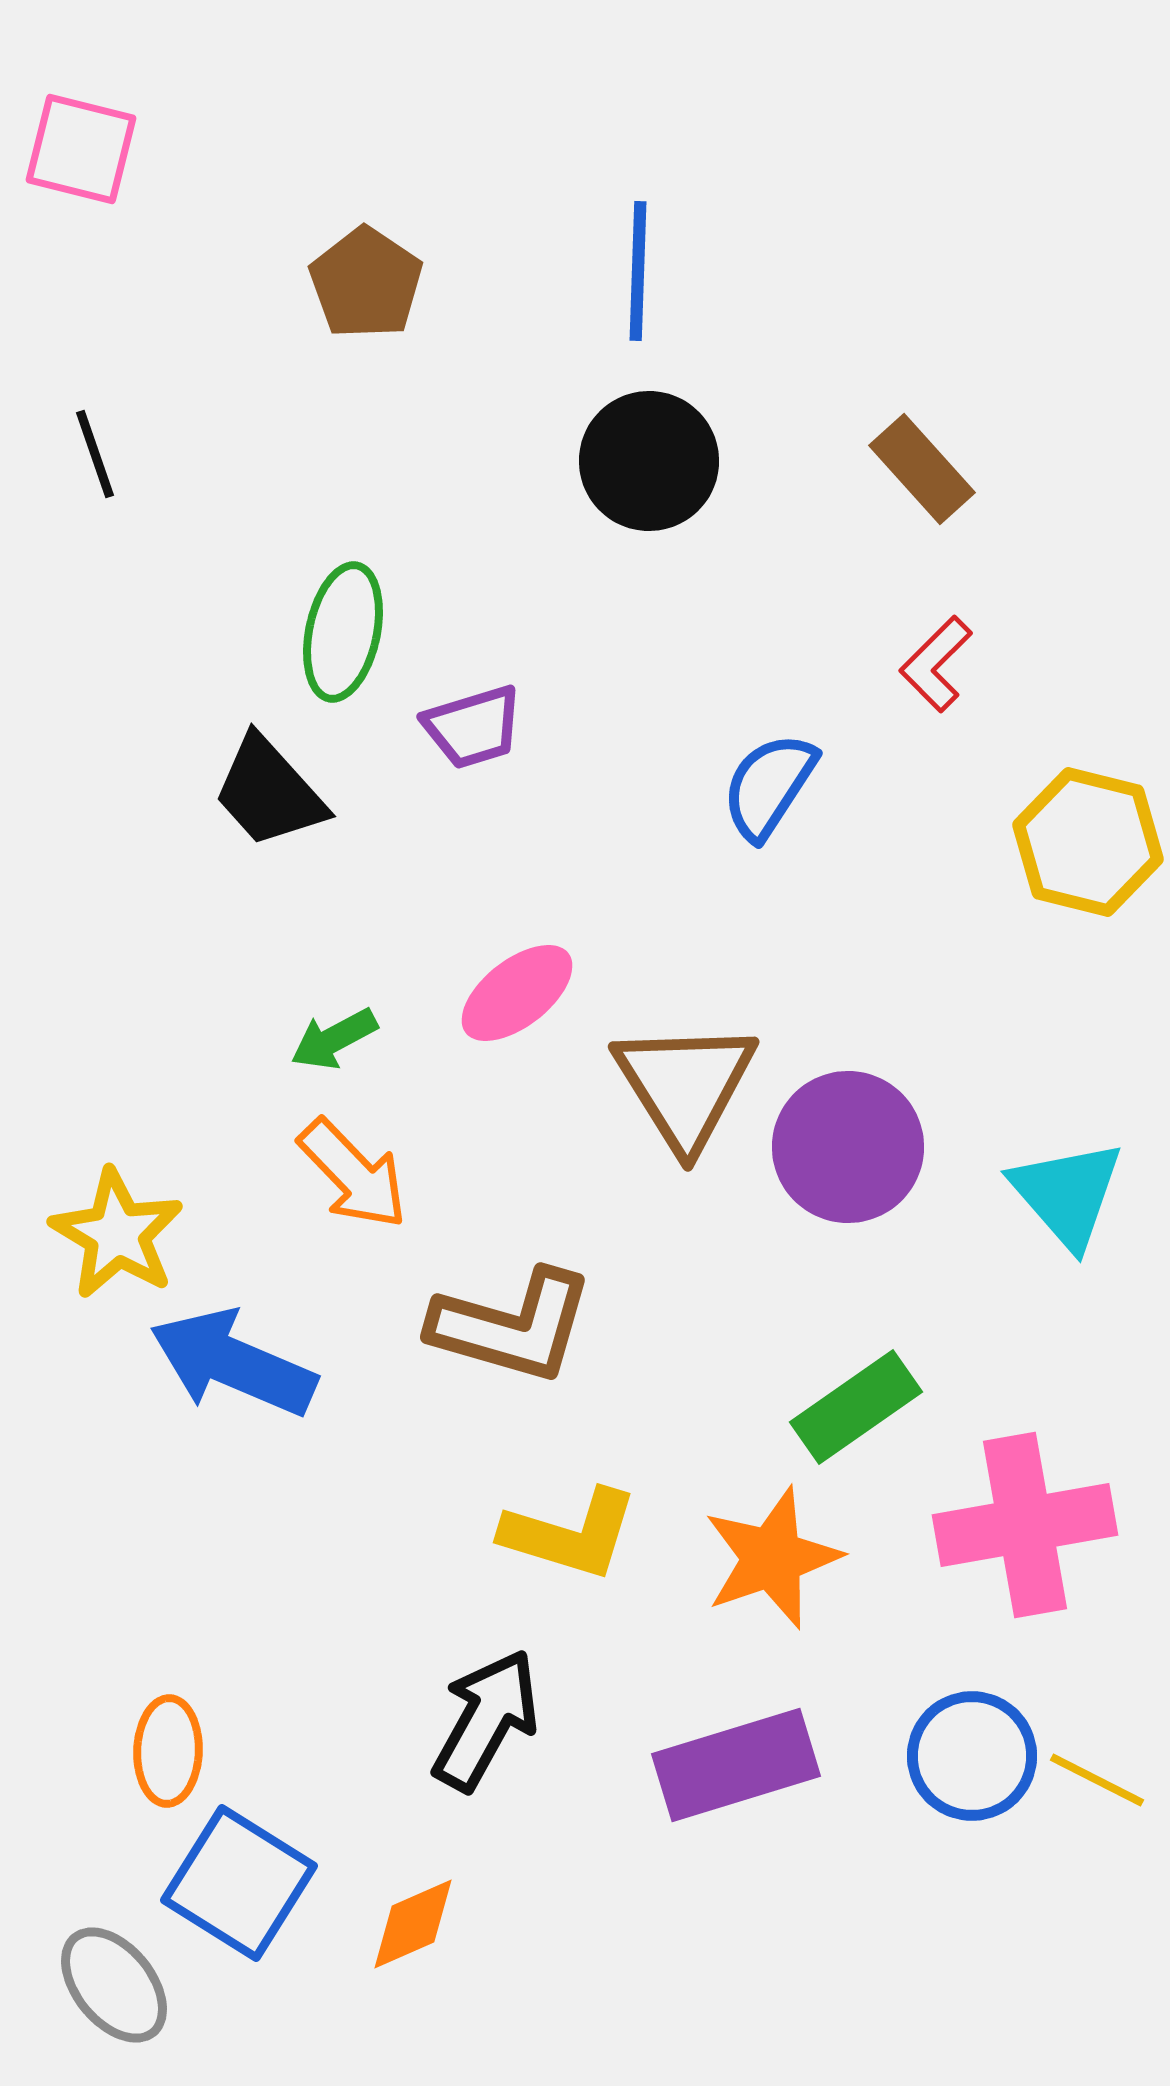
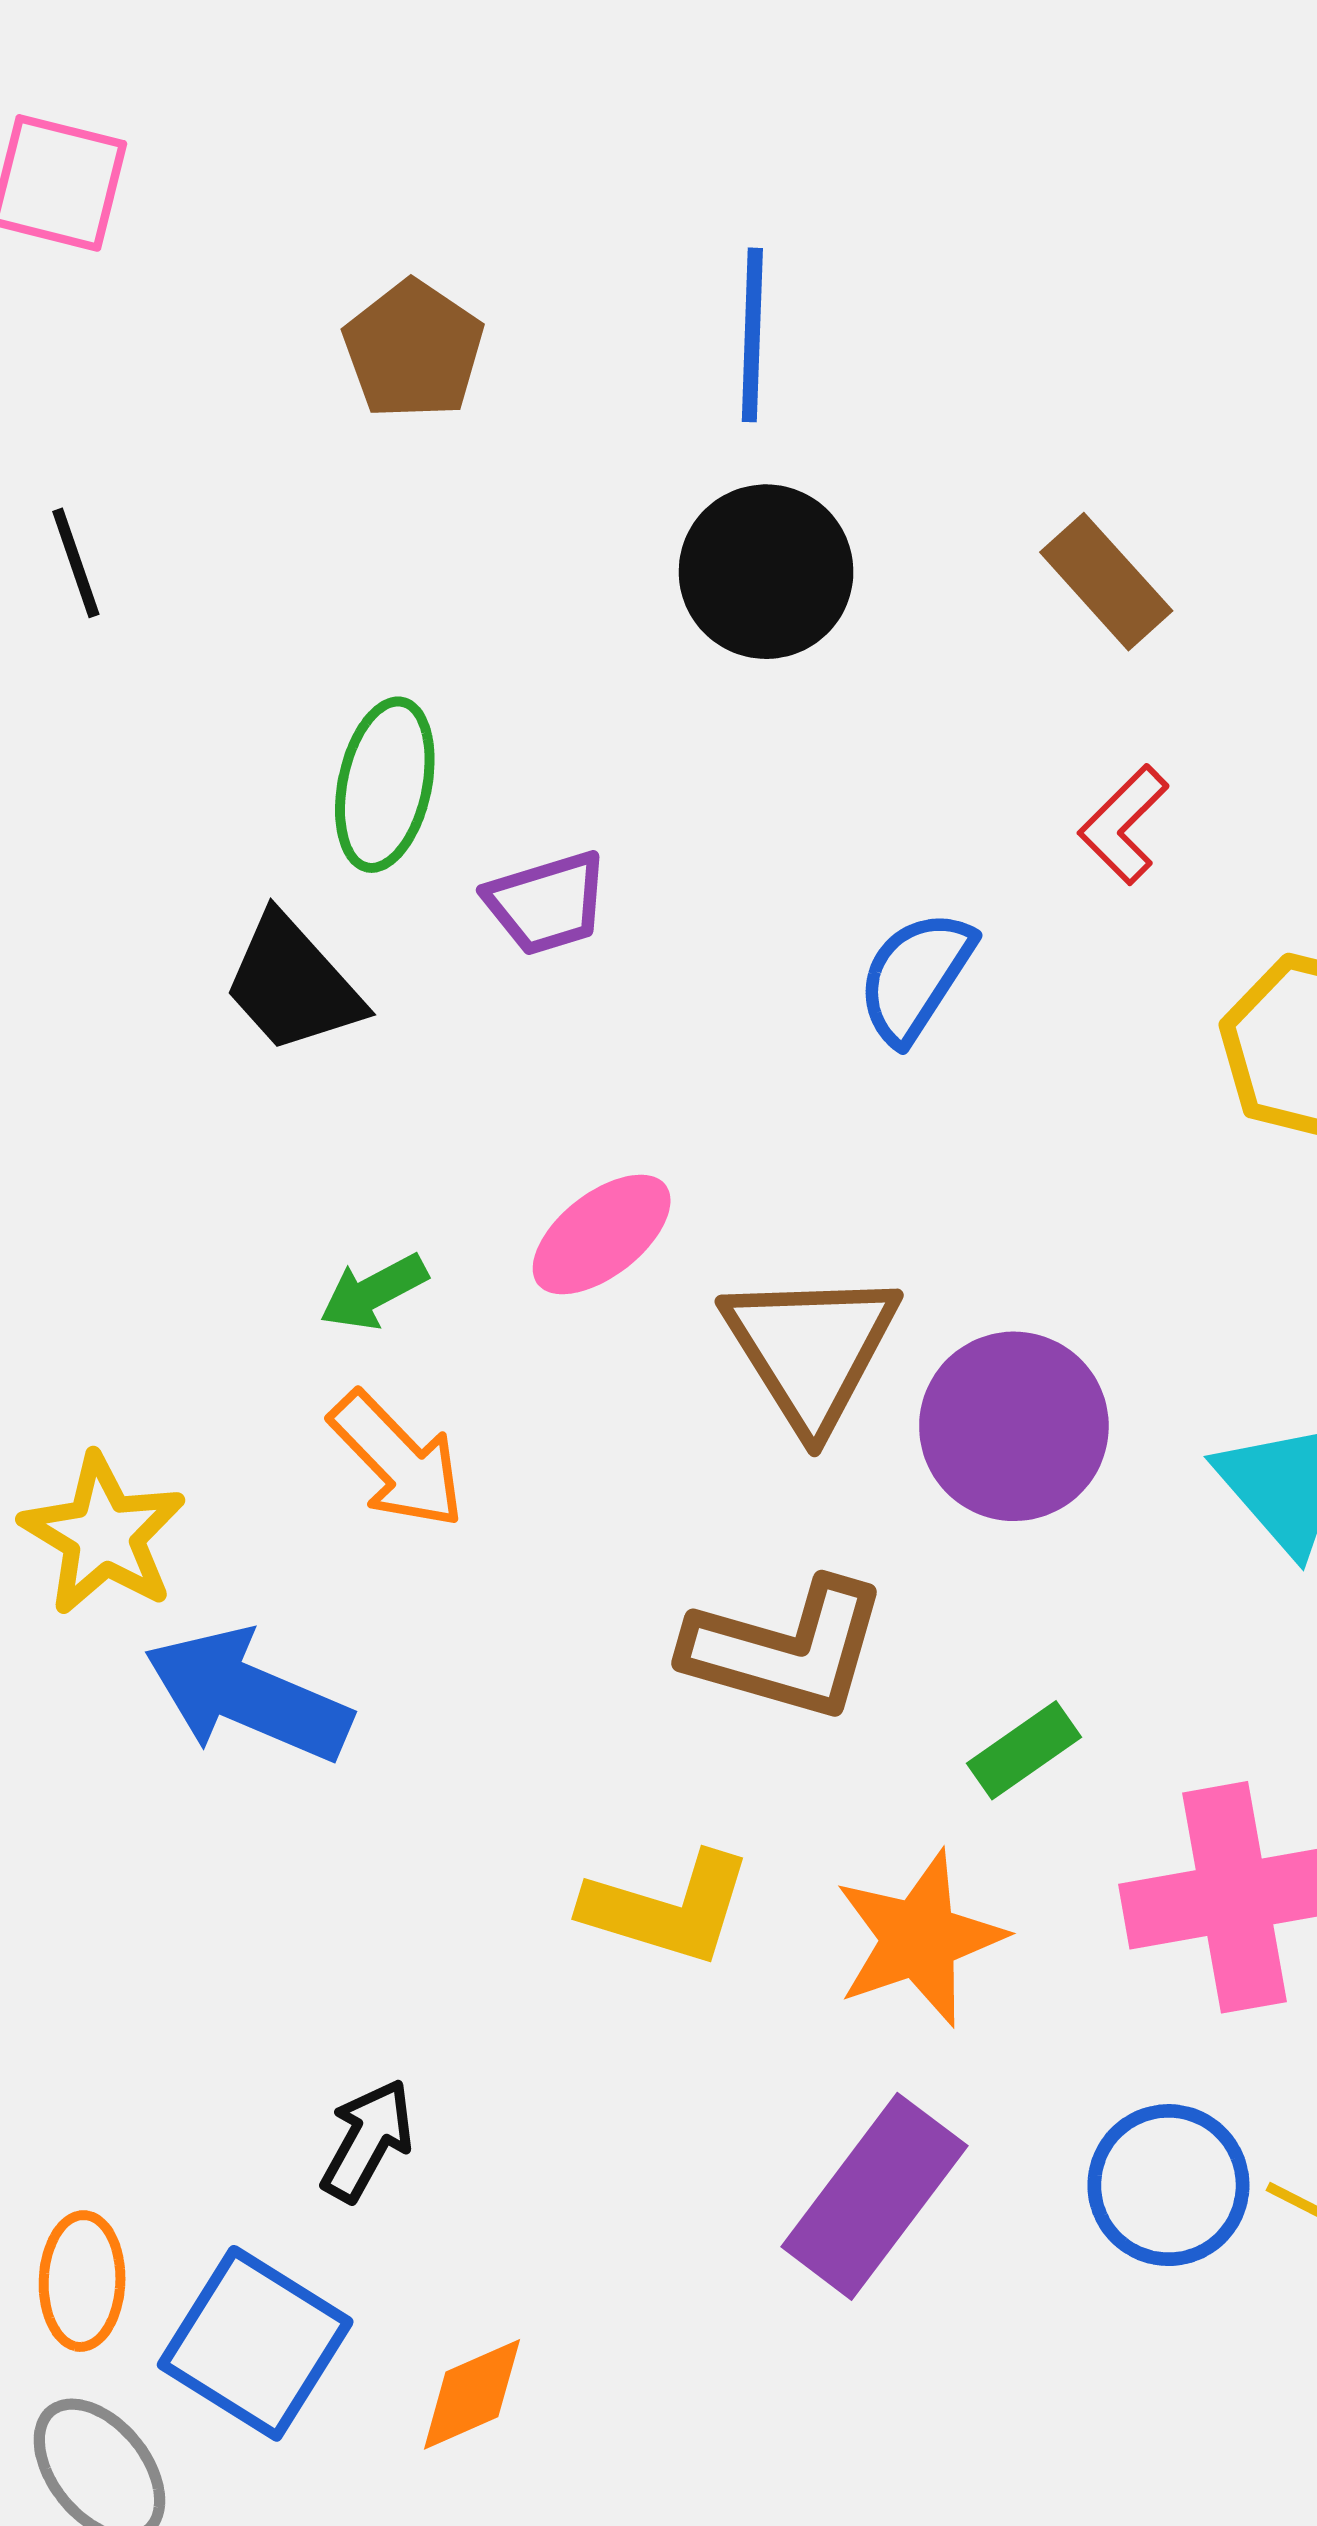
brown L-shape: (512, 1326) -> (786, 1649), moved
green rectangle: (856, 1407) -> (1024, 1750), size x0.7
black arrow: (486, 1720) -> (367, 2140), moved, size x0.7
orange ellipse: (168, 1751) -> (82, 2281), moved
purple rectangle: (736, 1765) -> (874, 2196), turned -36

